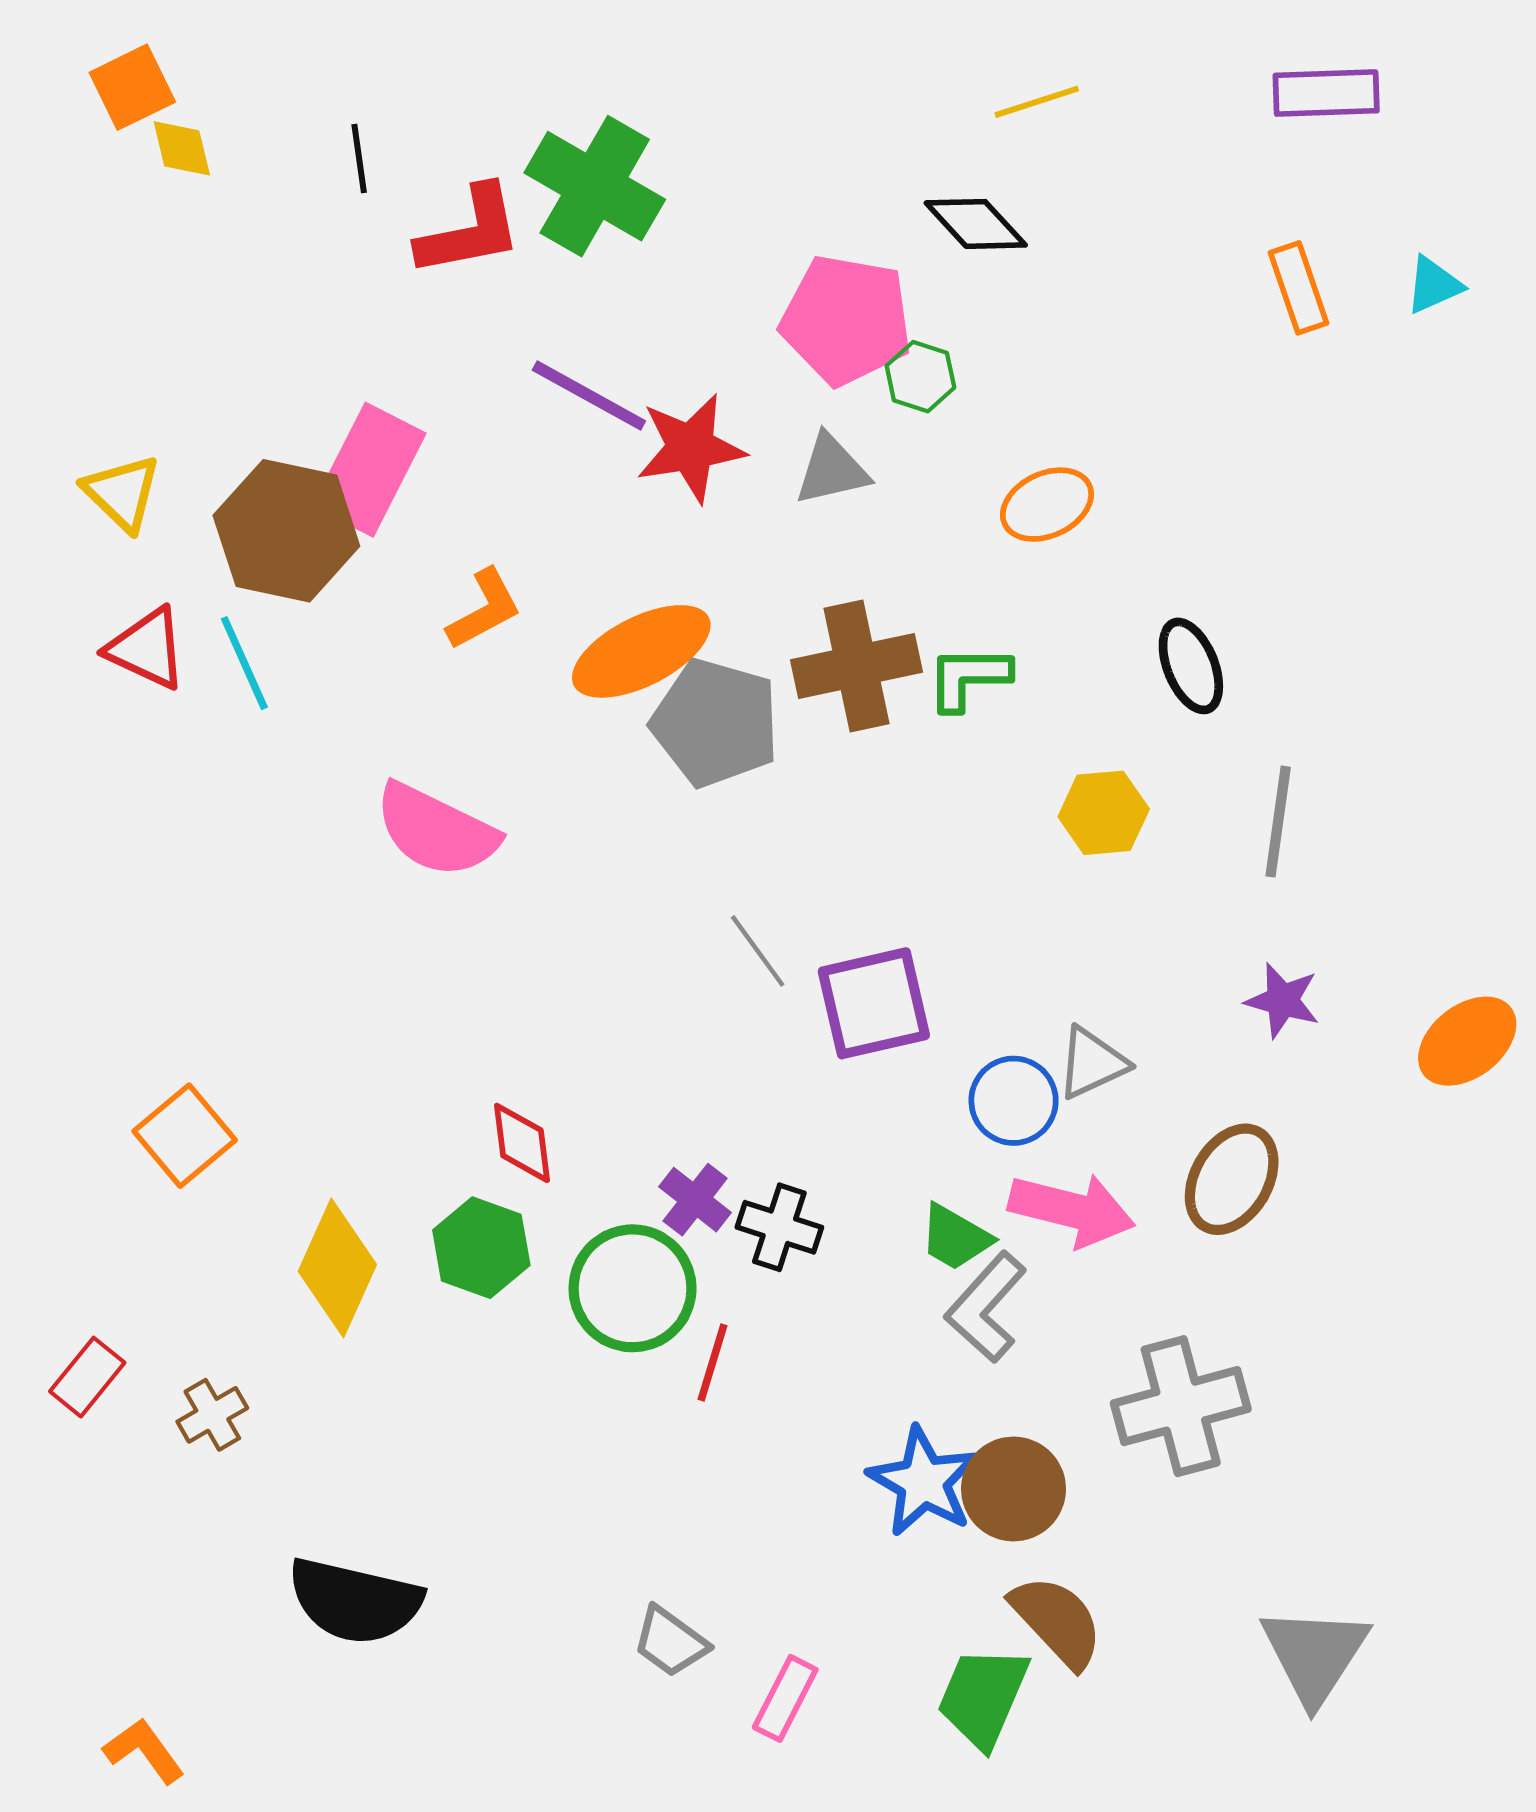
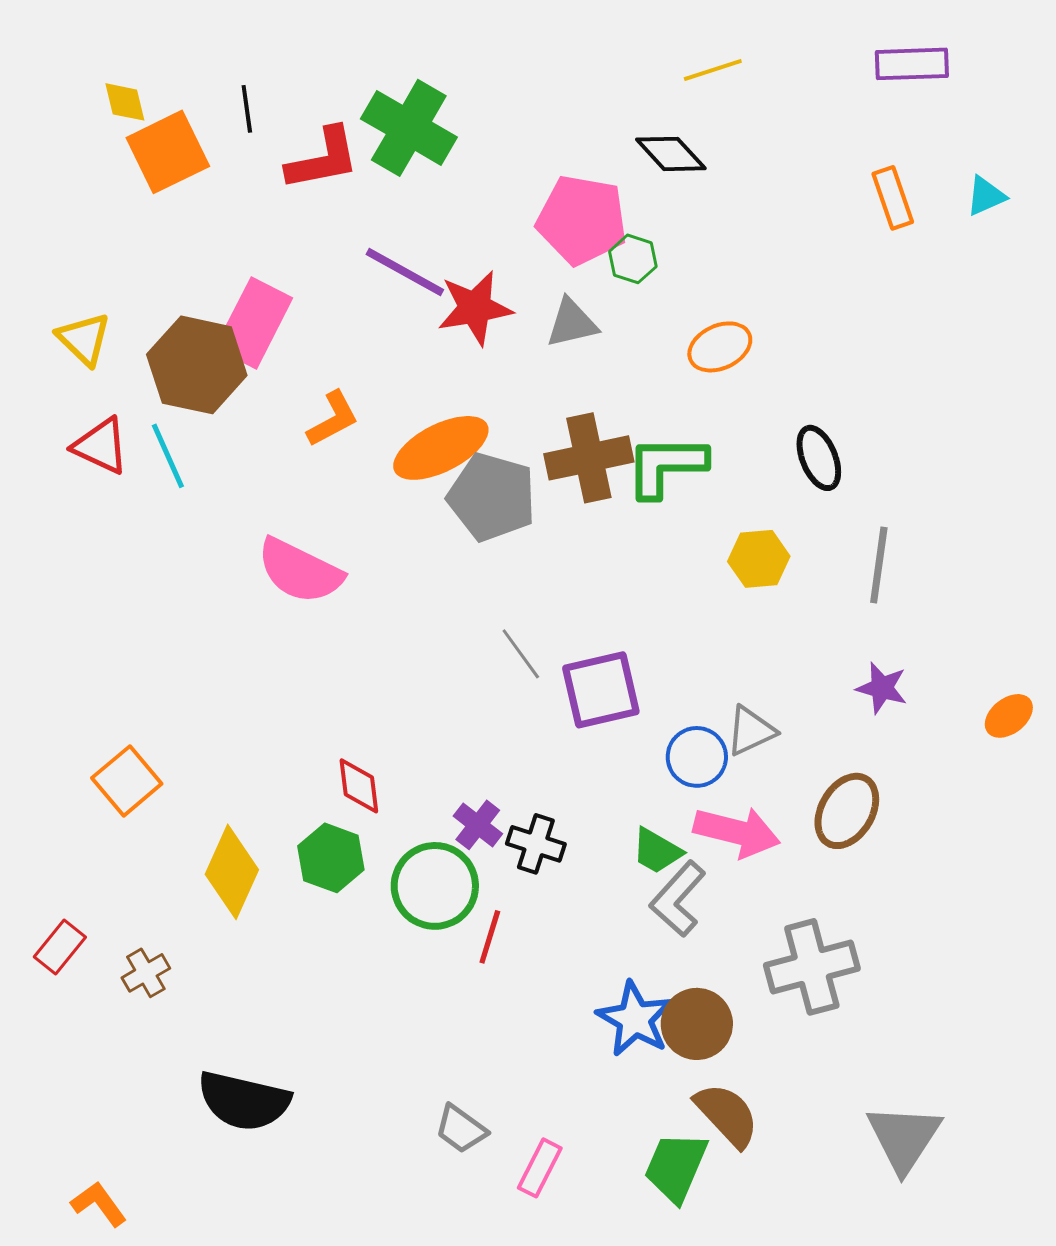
orange square: (132, 87) -> (168, 152), moved, size x1.4
green L-shape: (968, 678) -> (666, 466), size x1.4
orange ellipse: (1467, 1041) -> (1009, 716), size x0.7

